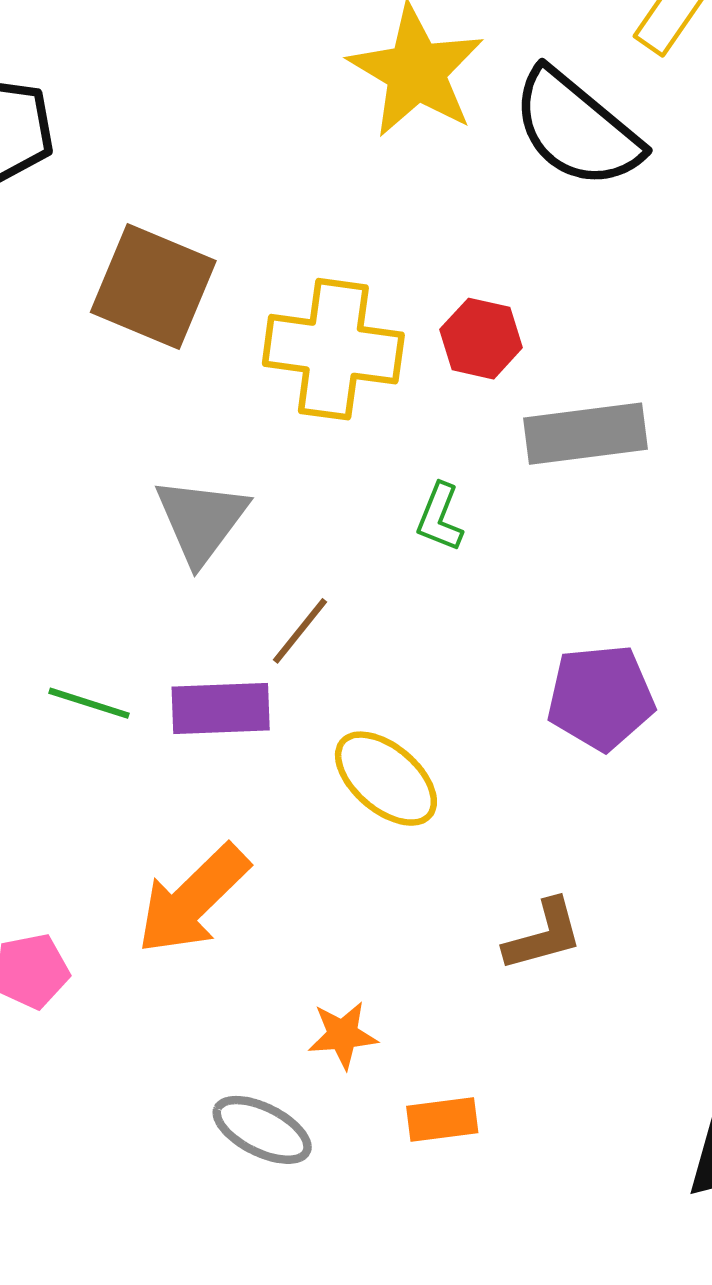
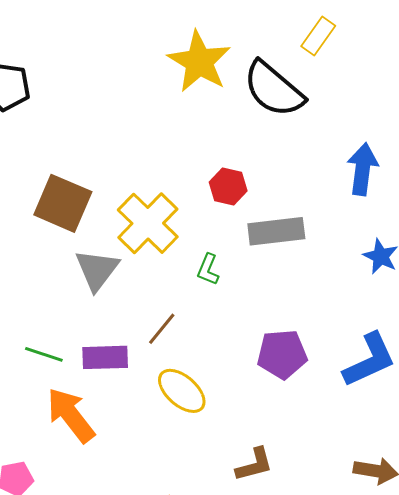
brown square: (153, 286) -> (63, 203), moved
yellow cross: (333, 349) -> (148, 223), moved, turned 36
brown line: (300, 631) -> (162, 329), moved
orange arrow: (193, 899) -> (71, 415), moved, turned 96

